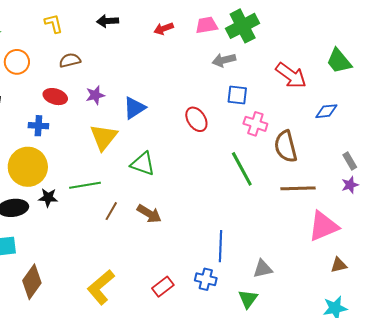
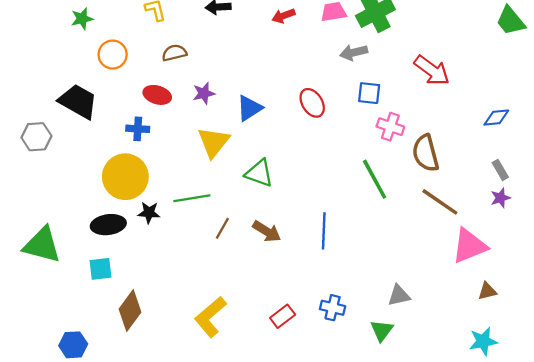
green trapezoid: (339, 61) -> (511, 21), moved
blue diamond: (326, 111) -> (496, 118), moved
red ellipse: (196, 119) -> (312, 103), moved
brown line: (298, 188) -> (440, 202), turned 36
blue line: (221, 246) -> (324, 231), moved

